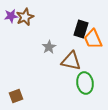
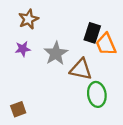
purple star: (11, 16) -> (23, 49), moved
gray star: (49, 47) -> (56, 53), size x1.5

